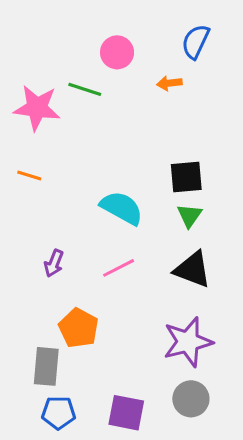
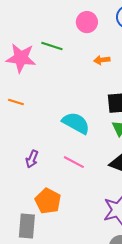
pink circle: (117, 52) -> (87, 22), moved
orange arrow: (169, 83) -> (102, 60), moved
pink line: (119, 268) -> (74, 162), turned 55

